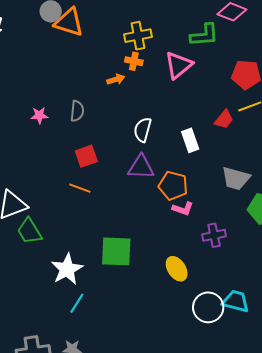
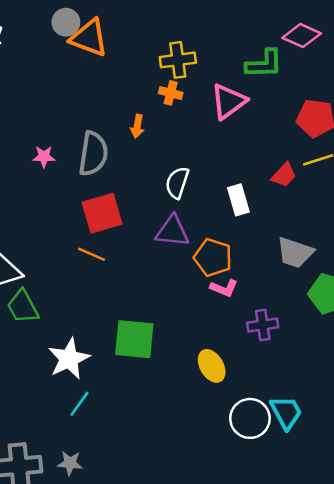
orange arrow: (116, 79) -> (137, 126), moved, turned 114
gray semicircle: (77, 111) -> (93, 154), size x1.6
red square: (86, 156) -> (102, 213), size x1.4
cyan trapezoid: (236, 301) -> (286, 412), turned 44

